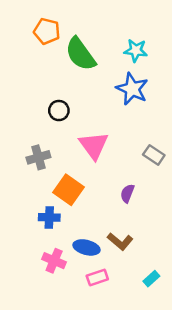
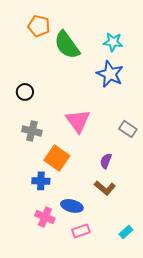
black circle: (59, 111) -> (25, 92), moved
gray cross: (38, 157) -> (32, 131), turned 30
brown L-shape: (120, 241) -> (105, 188), moved

